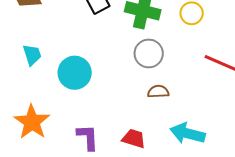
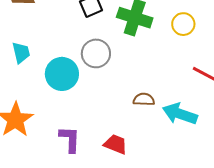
gray circle: (149, 53) -> (96, 53), moved
cyan arrow: (187, 133) -> (180, 114), moved

